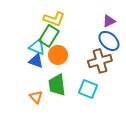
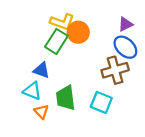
cyan triangle: (37, 47) -> (32, 91), moved
orange circle: (58, 55) -> (78, 32), moved

